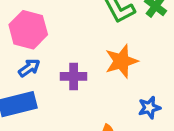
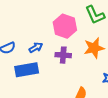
pink hexagon: (28, 30) -> (65, 26), moved

